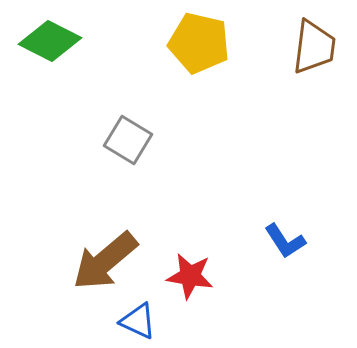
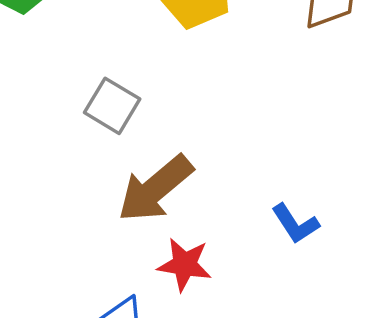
brown arrow: (105, 261) -> (155, 189), moved

